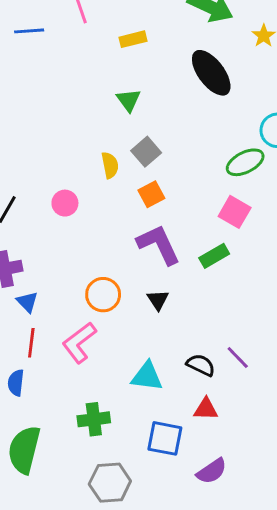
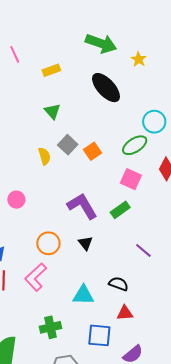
orange square: (151, 194) -> (93, 151), moved
pink circle: (65, 203) -> (16, 200), moved
purple line: (238, 358) -> (143, 250), moved

